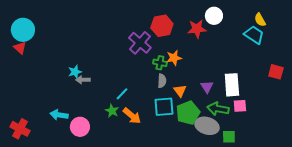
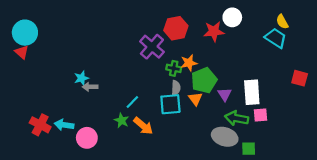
cyan square: (164, 107) -> (170, 104), moved
green pentagon: (188, 113) -> (204, 80), moved
red cross: (20, 129) -> (40, 125), moved

